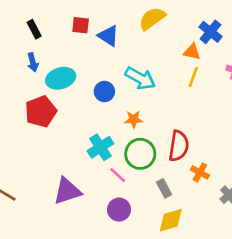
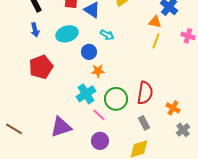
cyan ellipse: (61, 78) -> (67, 34), moved
cyan arrow: (140, 78) -> (107, 35), moved, size x0.6
orange star: (134, 119) -> (98, 71), moved
orange cross: (200, 172) -> (173, 108), moved
gray rectangle: (164, 188) -> (144, 123), moved

